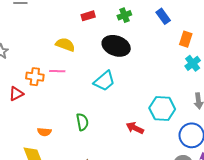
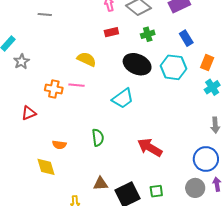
red triangle: (16, 94) -> (29, 113), moved
cyan hexagon: (162, 109) -> (173, 67), moved
red arrow: (135, 128) -> (150, 147), size x1.4

